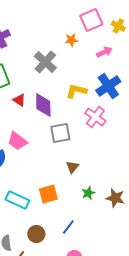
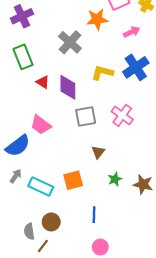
orange star: (71, 40) -> (97, 19), size x1.5
pink cross: (95, 117) -> (122, 115), moved
blue line: (68, 227) -> (94, 215), turned -35
brown circle: (36, 234) -> (51, 222), moved

